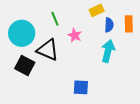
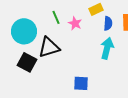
pink star: (75, 35) -> (75, 23), moved
black triangle: (48, 50) -> (49, 47), turned -40

